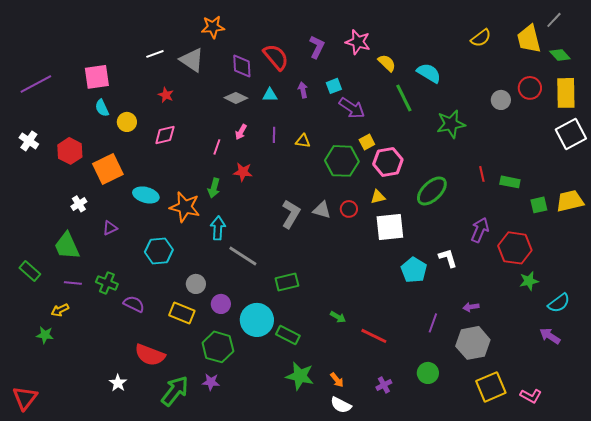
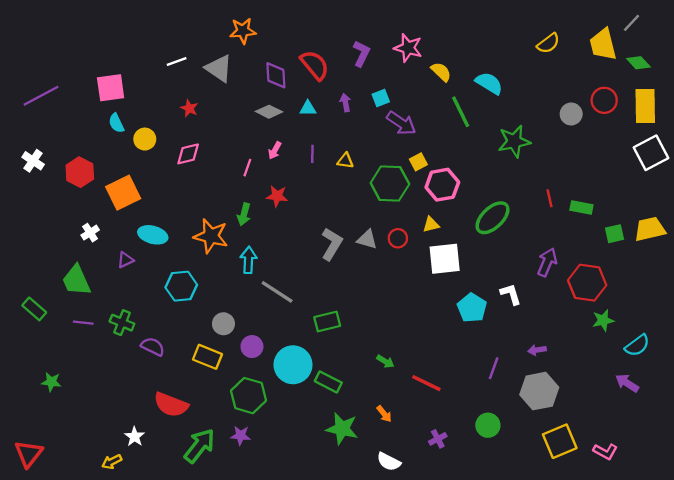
cyan ellipse: (146, 195) -> (153, 235), moved
yellow arrow: (60, 310) -> (112, 462), moved
orange arrow: (337, 380) -> (384, 414), moved

